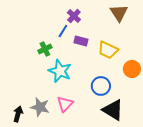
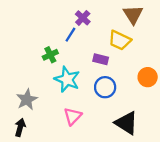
purple rectangle: (81, 41) -> (101, 59), moved
yellow trapezoid: (108, 50) -> (120, 40), moved
blue circle: (101, 86) -> (105, 87), moved
gray star: (40, 107) -> (27, 99), moved, turned 30

